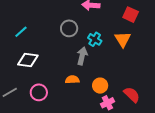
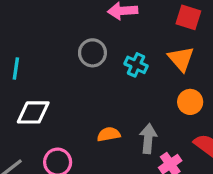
cyan line: (21, 32) -> (16, 68), turned -32
gray arrow: (82, 56) -> (148, 139), moved
orange circle: (100, 86) -> (190, 102), moved

